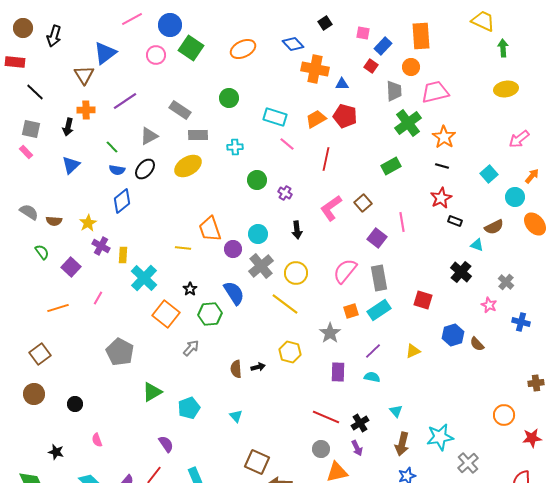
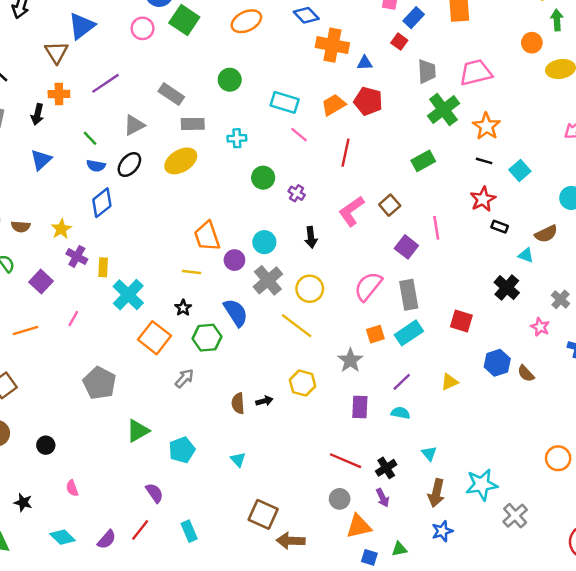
orange circle: (411, 67) -> (532, 43), moved
cyan square: (489, 174) -> (520, 170), moved
yellow line: (183, 248) -> (191, 272), moved

